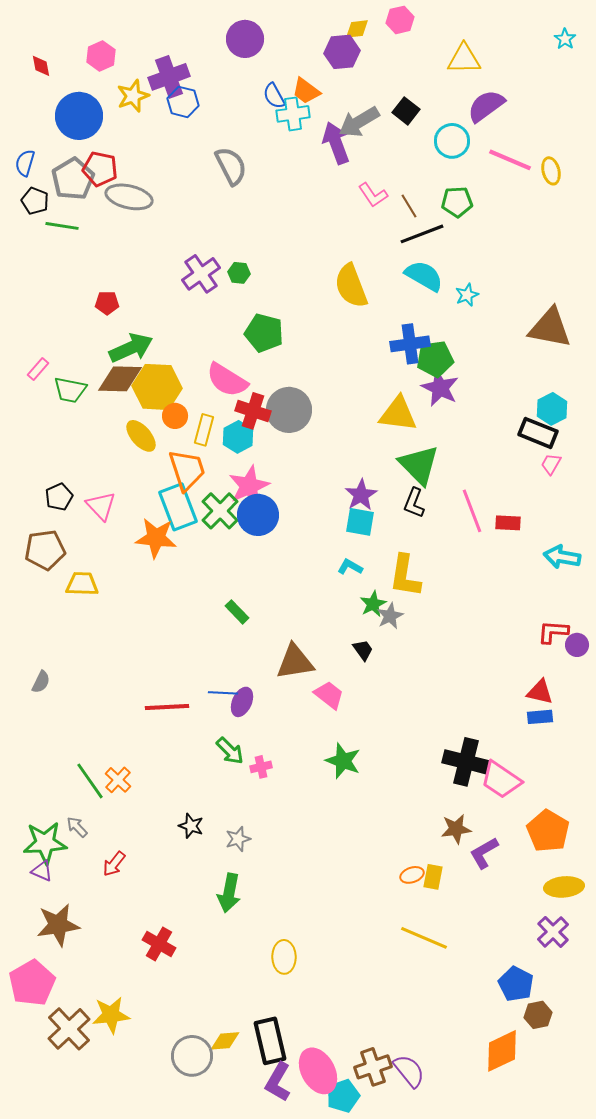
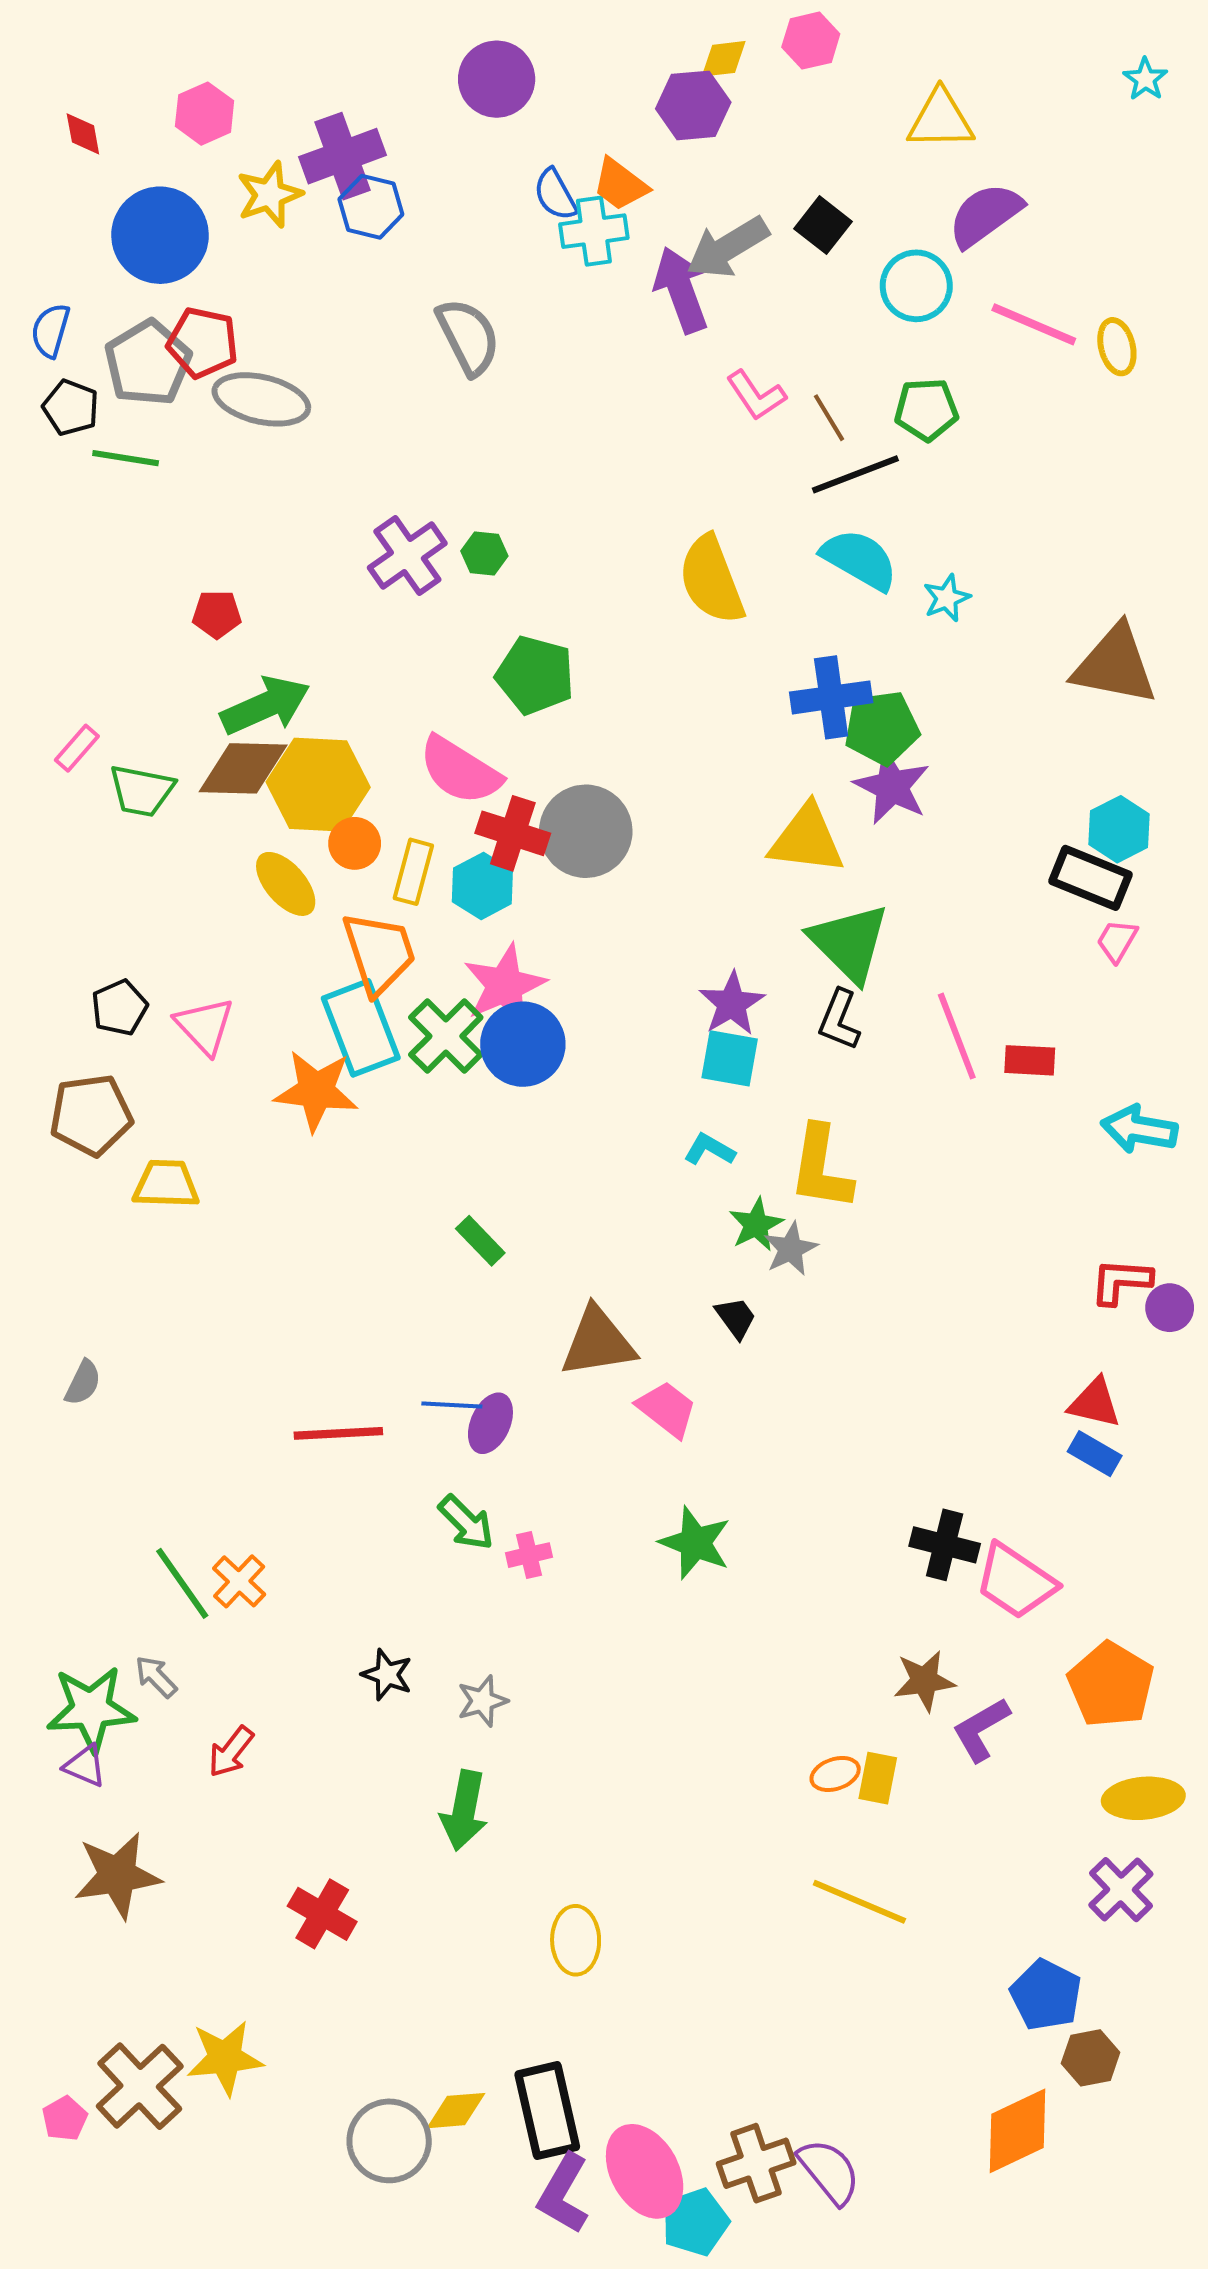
blue rectangle: (540, 717) -> (1095, 1454), turned 35
black cross: (466, 762) -> (945, 1545), size x0.7
pink pentagon: (32, 983) -> (65, 2119), moved, size x0.5

